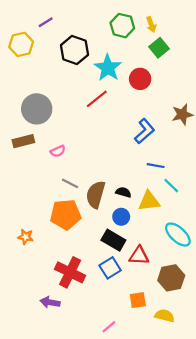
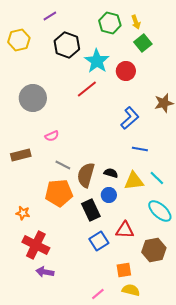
purple line: (46, 22) -> (50, 16), moved
brown rectangle: (23, 141) -> (21, 155), moved
cyan line: (171, 186) -> (157, 178), moved
black rectangle: (113, 240) -> (91, 210), moved, turned 35
red cross: (70, 272) -> (36, 245), moved
yellow semicircle: (165, 316) -> (131, 290), moved

